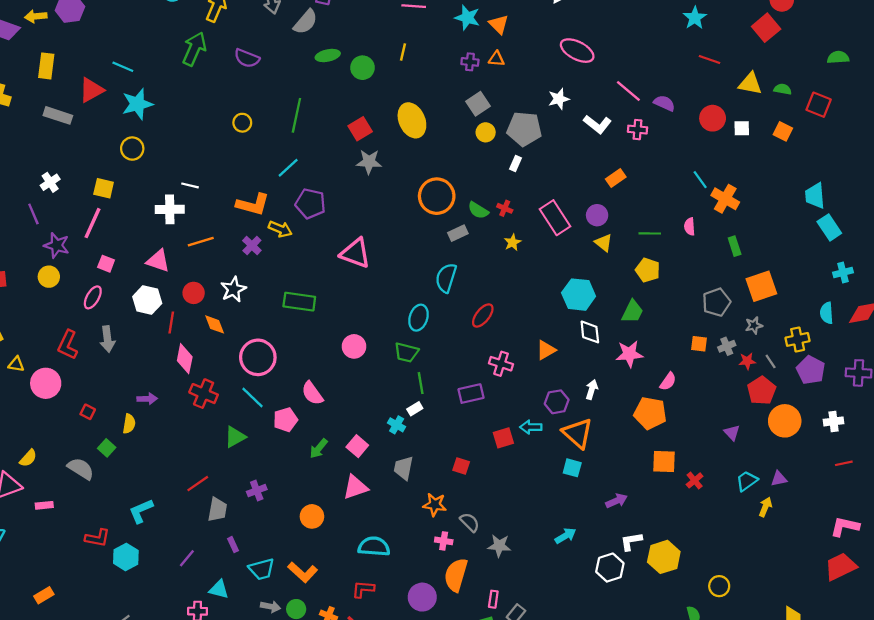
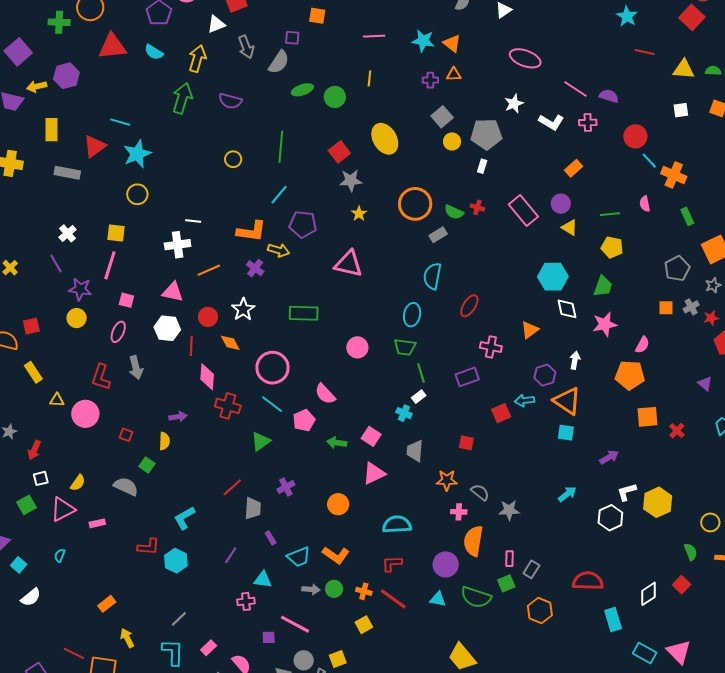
red circle: (713, 118) -> (635, 136), moved
yellow star: (513, 242) -> (359, 214), moved
green arrow: (319, 449) -> (337, 443), turned 66

